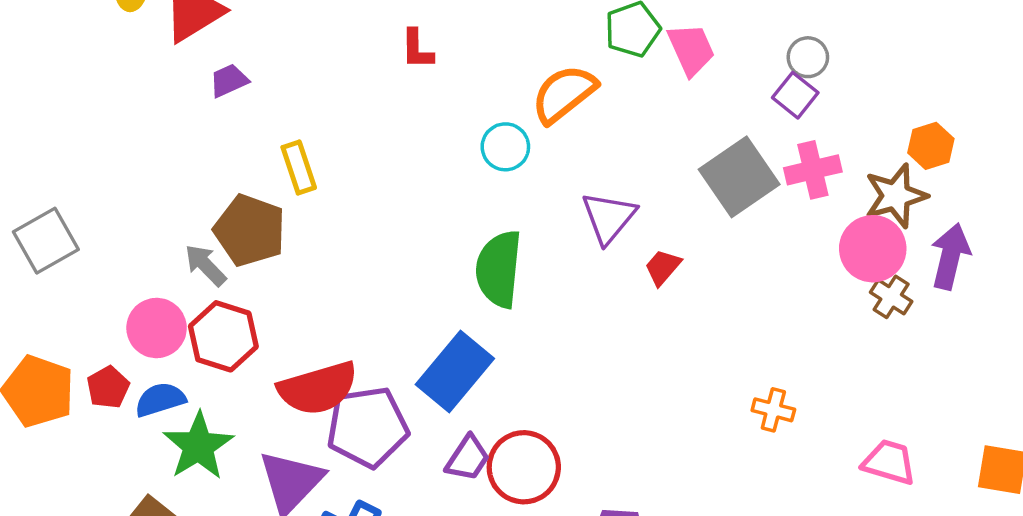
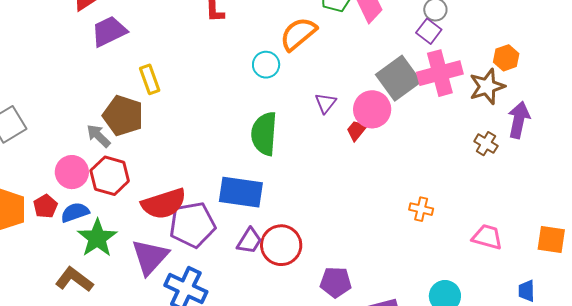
purple trapezoid: (229, 81) -> (109, 31), size x1.6
pink cross: (813, 170) -> (440, 73), size x1.4
purple triangle: (609, 217) -> (325, 103), size x0.7
pink circle: (873, 249) -> (372, 109), moved
blue rectangle: (455, 371) -> (241, 192), turned 60

